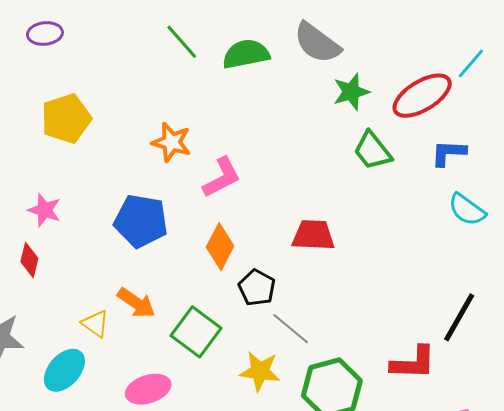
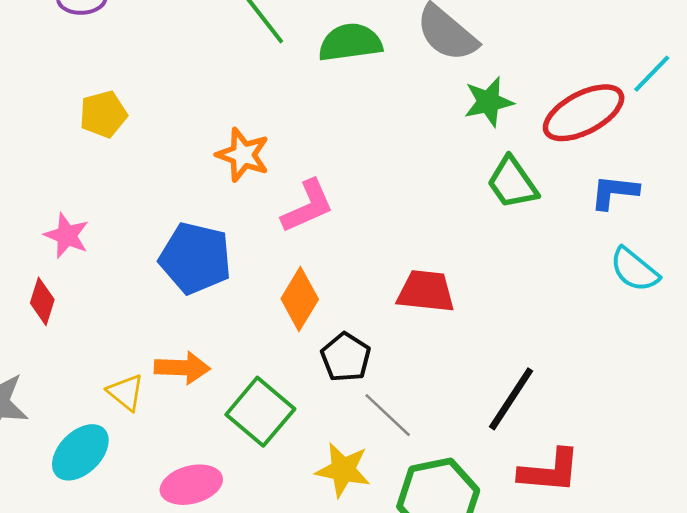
yellow pentagon: (66, 119) -> (103, 114), size x0.7
orange arrow: (136, 303) -> (182, 368), turned -36
black line: (459, 317) -> (511, 399), moved

